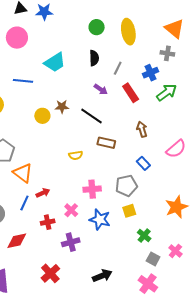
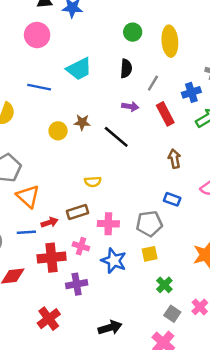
purple arrow: (101, 89) -> (130, 106), turned -32
brown rectangle: (106, 143) -> (77, 212), moved, turned -36
blue rectangle: (143, 163) -> (172, 199), turned -32
blue line: (24, 203) -> (26, 232), turned 56
pink cross: (71, 210) -> (81, 246), turned -32
red cross: (48, 222) -> (52, 258), size x1.6

